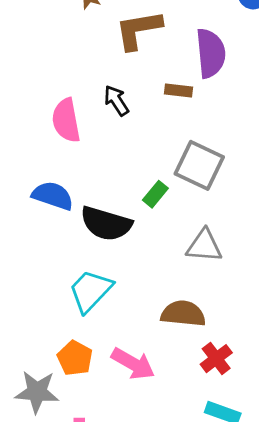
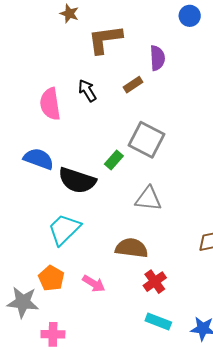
purple semicircle: (211, 53) -> (157, 58), size x0.7
brown rectangle: (178, 91) -> (133, 85), turned -42
pink arrow: (133, 364) -> (94, 284), size x0.7

